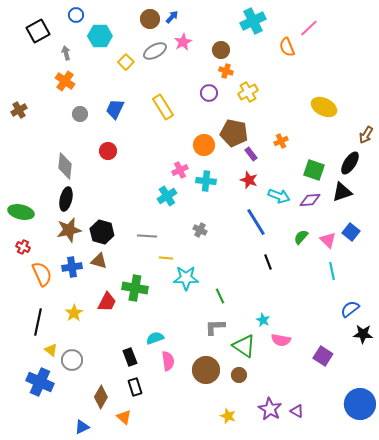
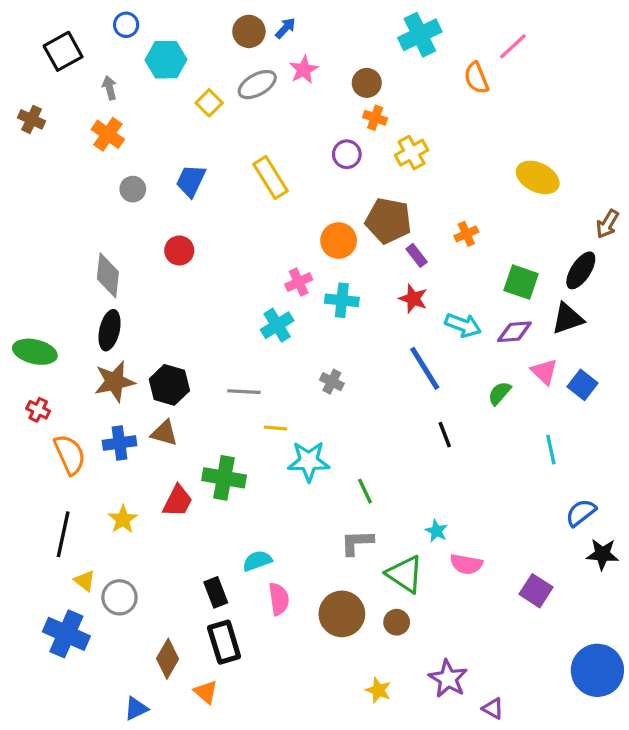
brown cross: (19, 110) -> (32, 119), moved, turned -35
pink triangle: (328, 240) -> (544, 372), moved
black rectangle: (135, 387) -> (224, 642), size x1.4
purple triangle: (297, 411) -> (493, 709), moved

